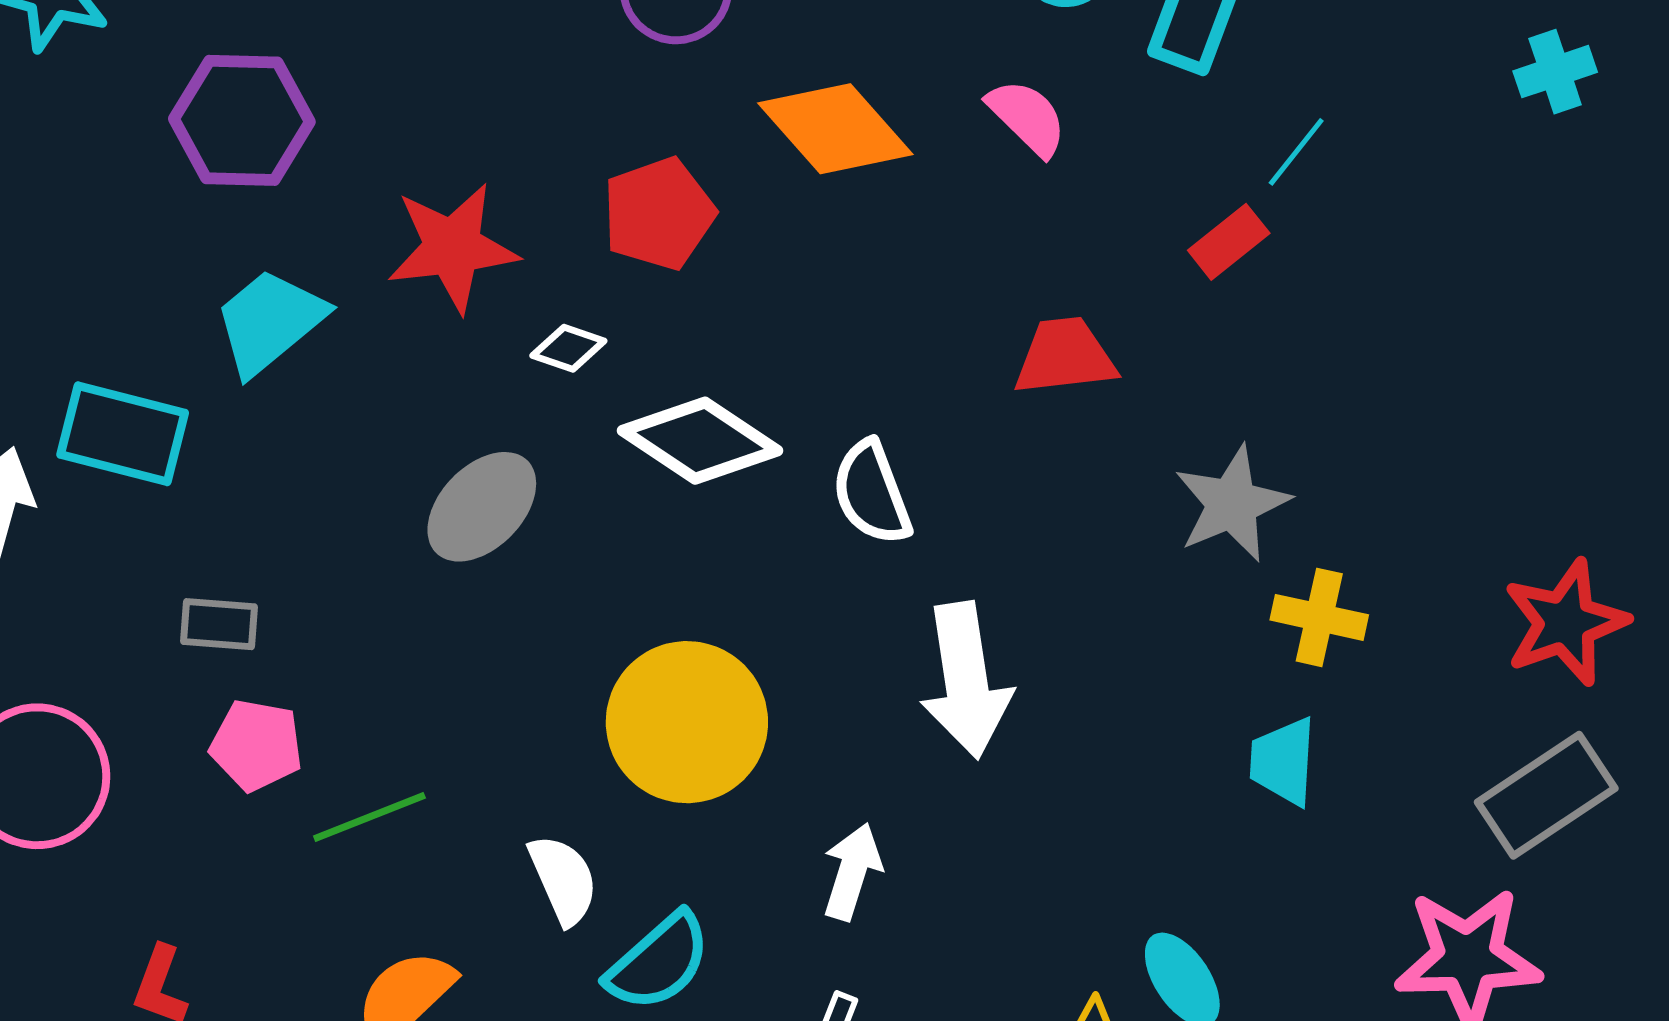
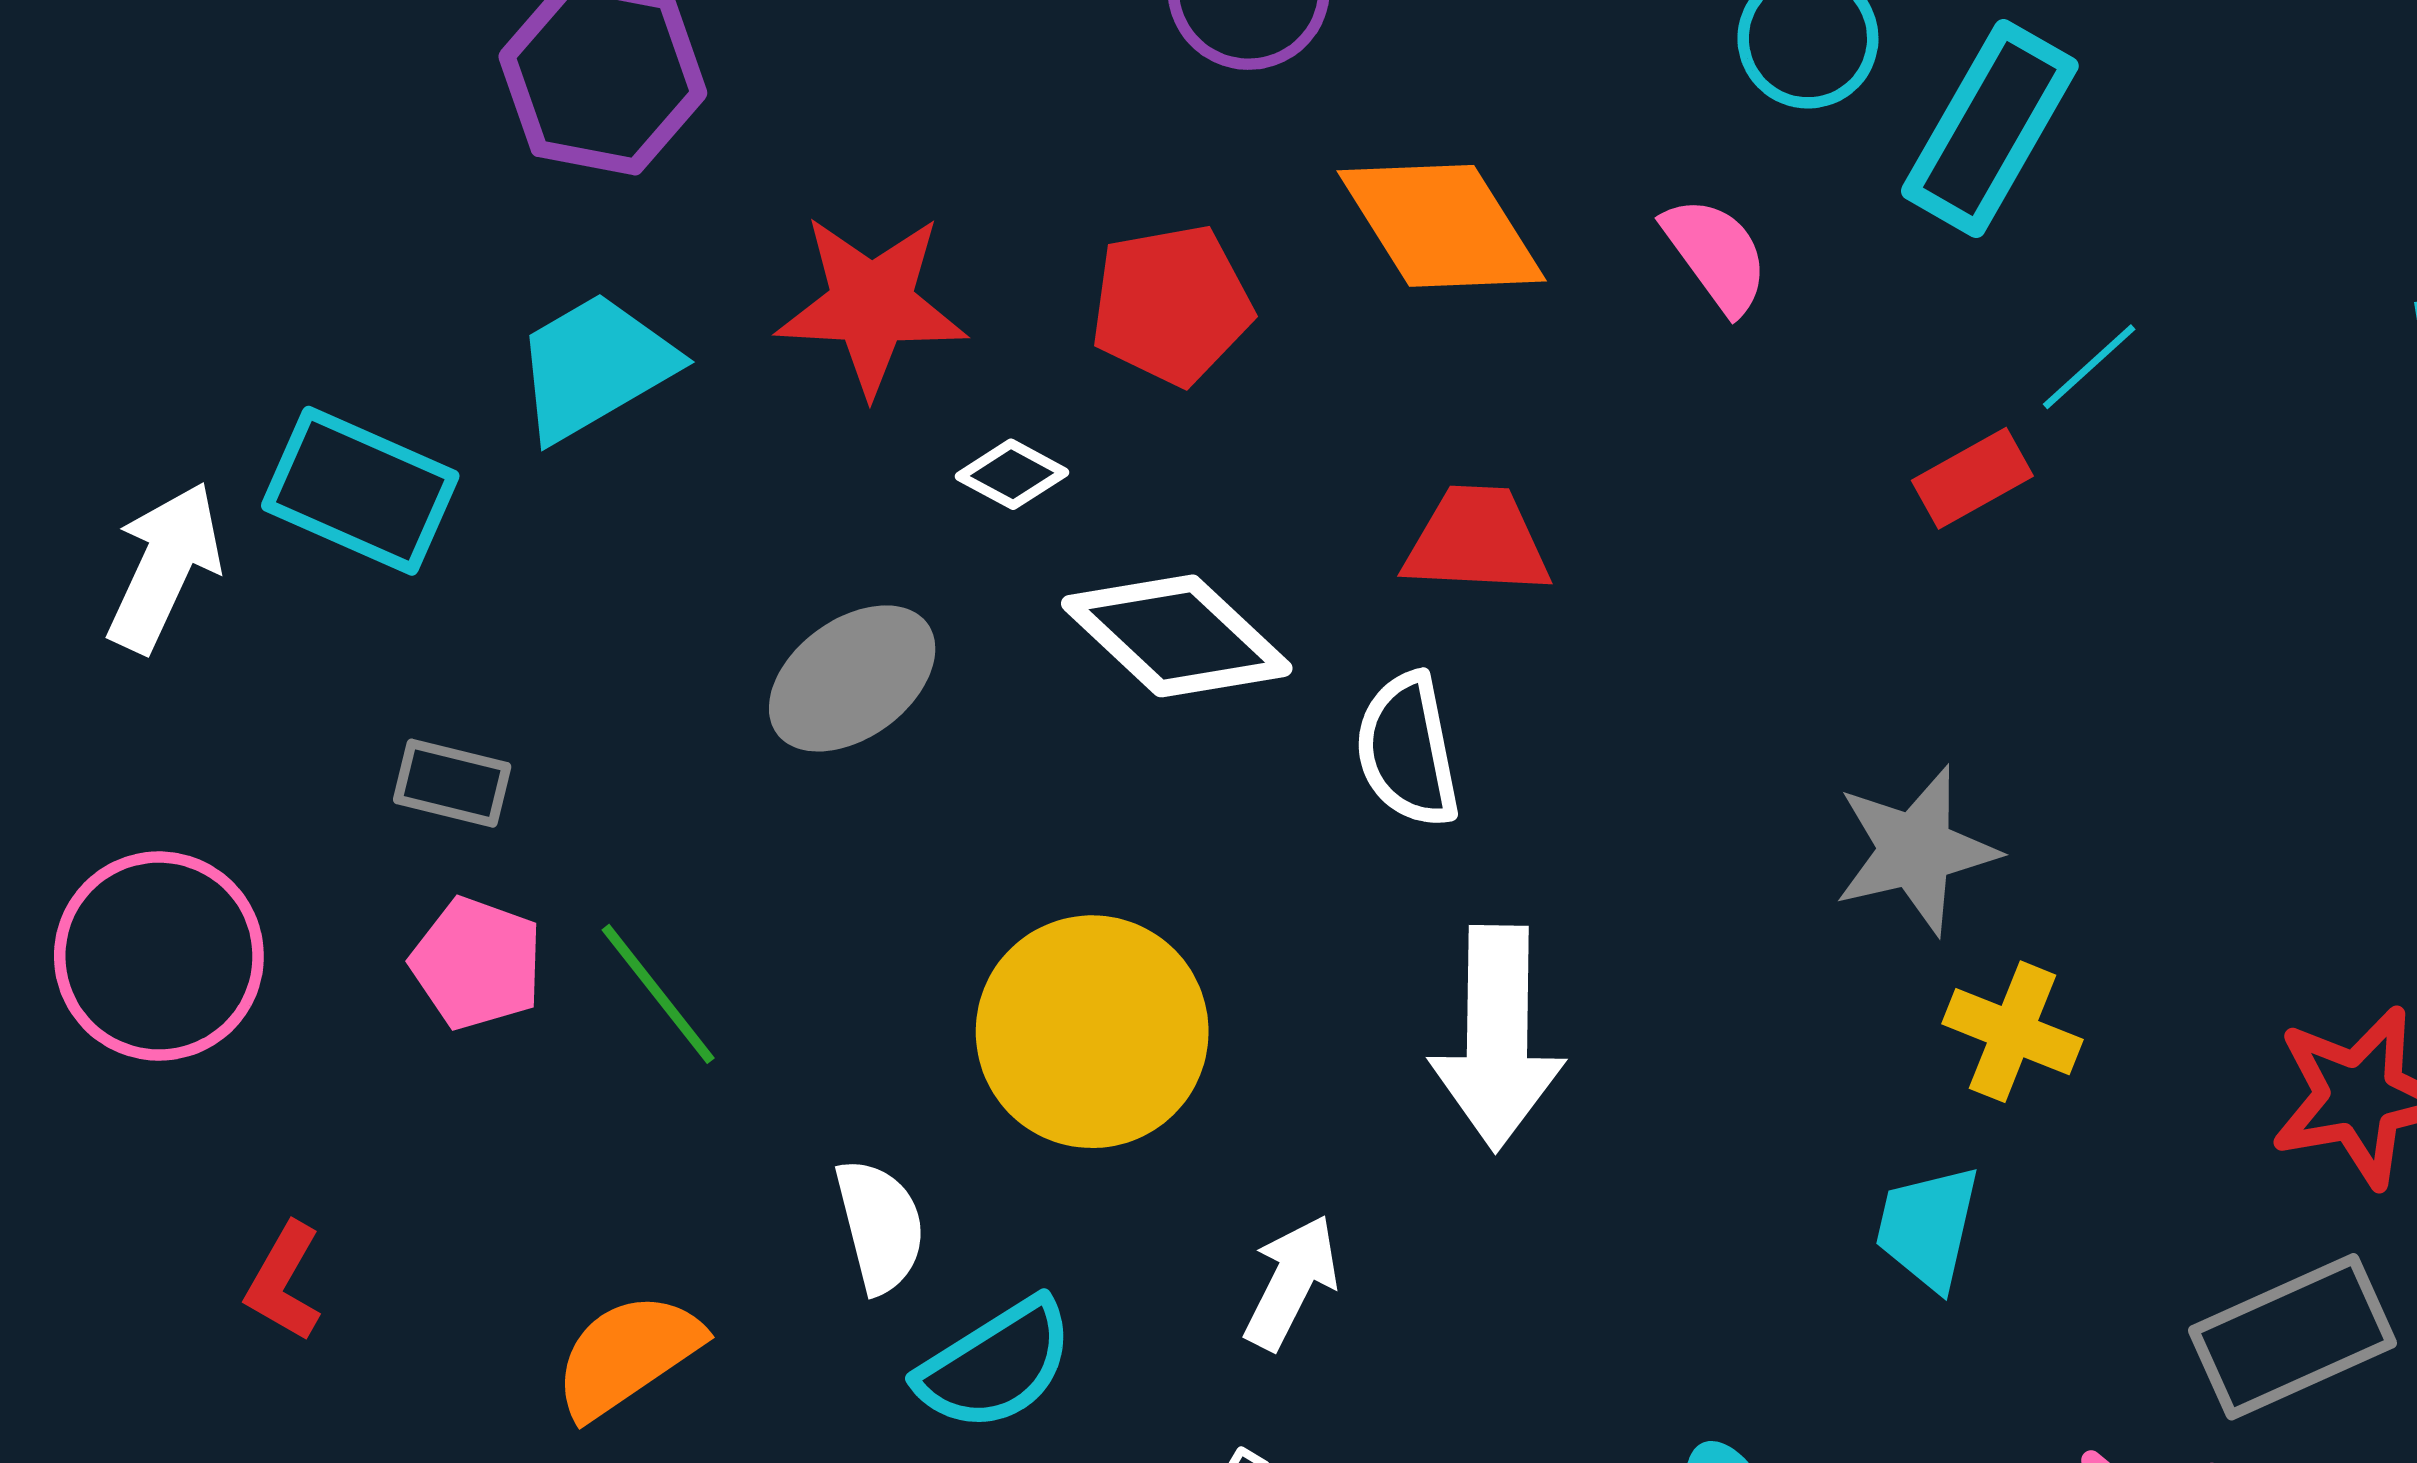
red trapezoid: (1065, 356) -> (1477, 541), moved
green line: (369, 817) -> (658, 994), moved, turned 64

